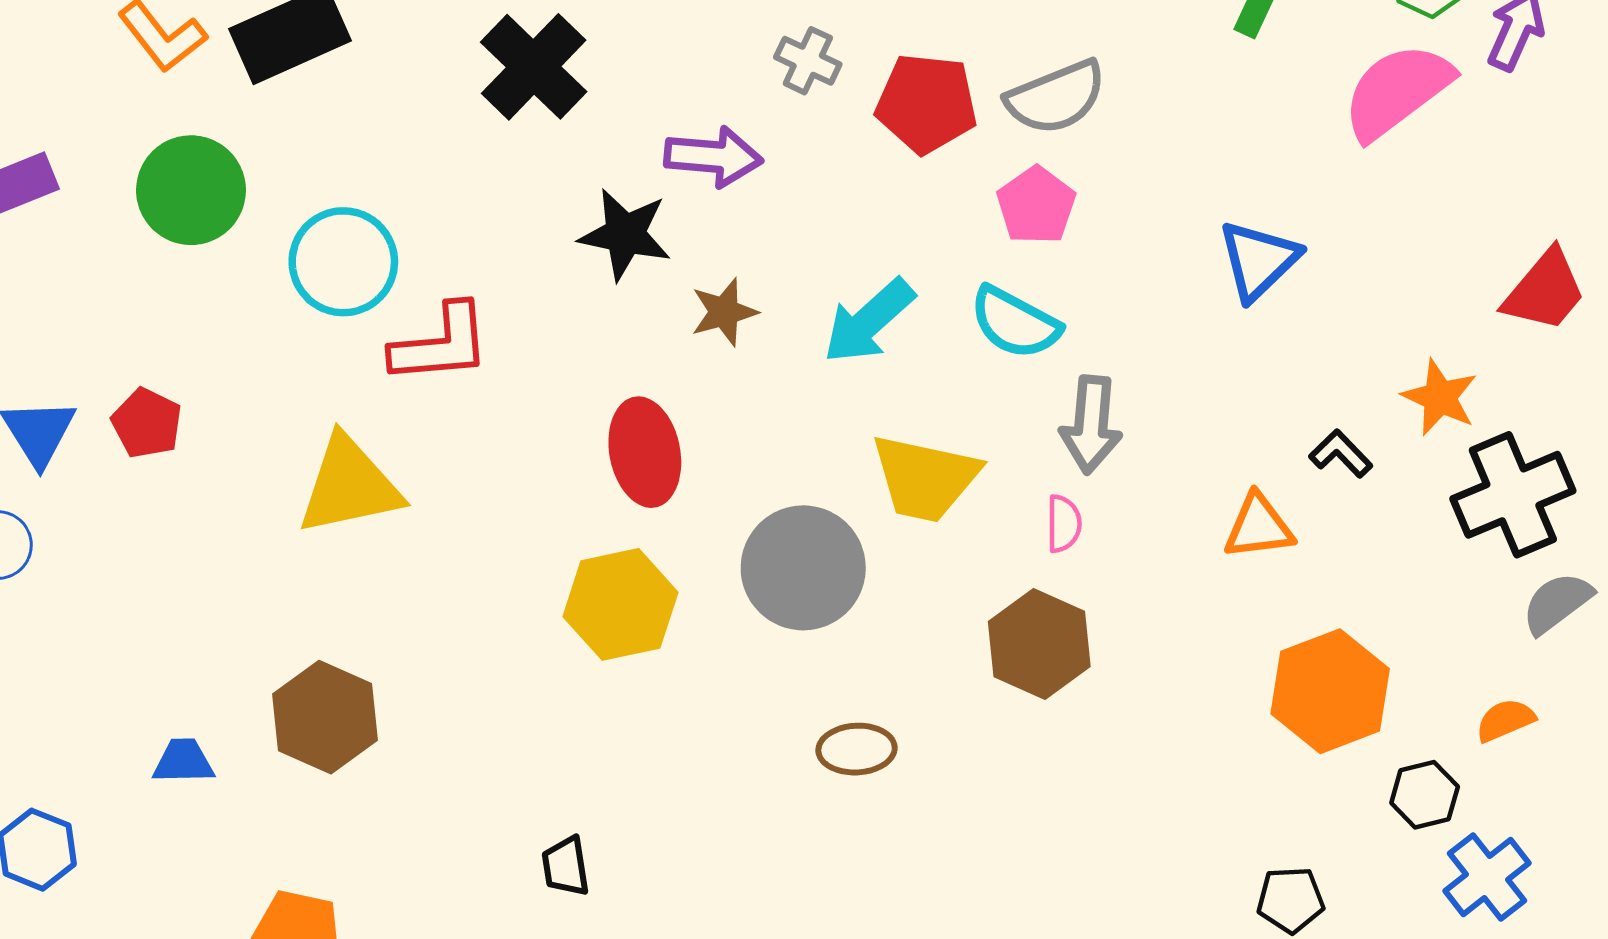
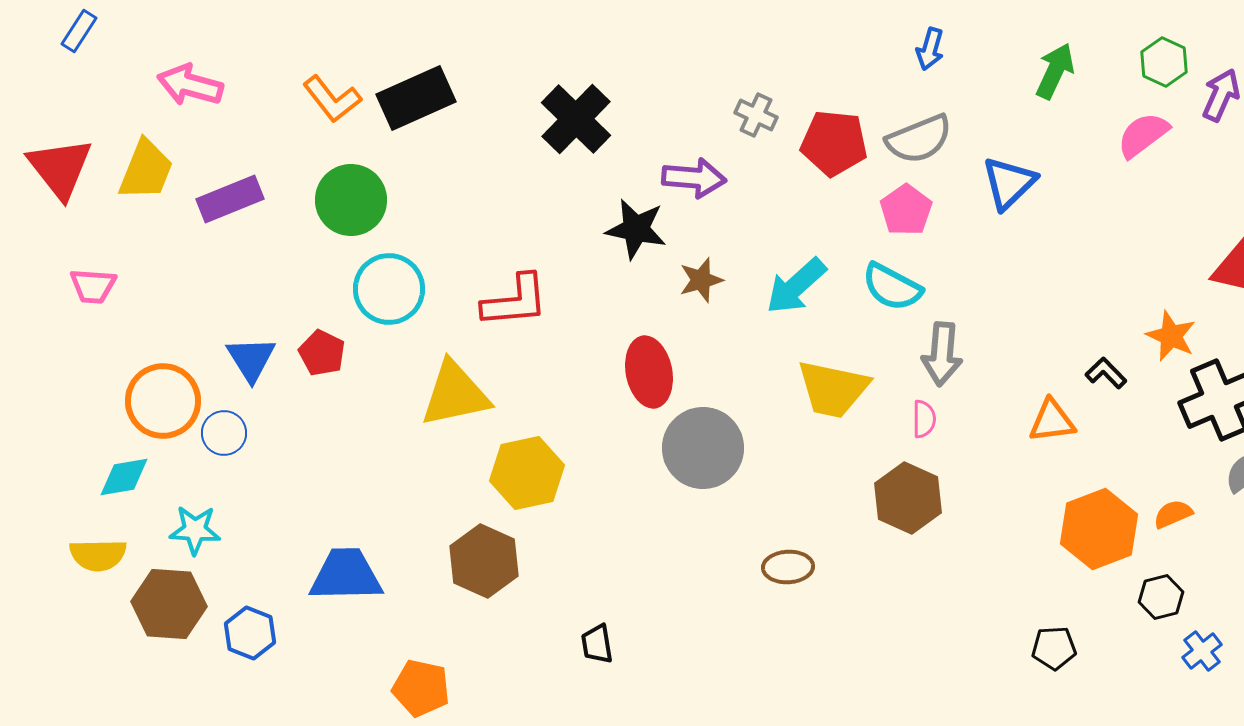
pink semicircle: (1397, 91) -> (1143, 135), size x0.7
blue triangle: (1259, 260) -> (1009, 183), moved
cyan circle: (343, 262) -> (389, 289), moved
gray circle: (803, 568) -> (703, 448), moved
yellow hexagon: (620, 604) -> (527, 473), moved
brown hexagon: (325, 717) -> (484, 561), moved
orange semicircle: (1505, 720) -> (1173, 514), moved
blue trapezoid: (183, 761) -> (346, 575), size x1.8
blue cross: (1487, 877) -> (1202, 651), size x0.7
black pentagon: (1291, 900) -> (1054, 648), moved

